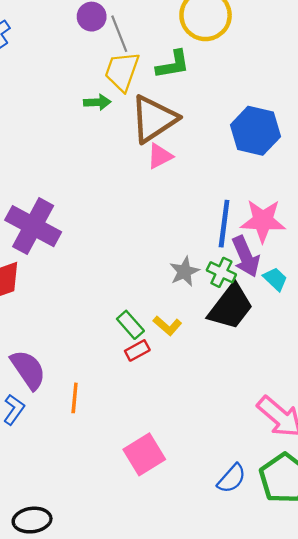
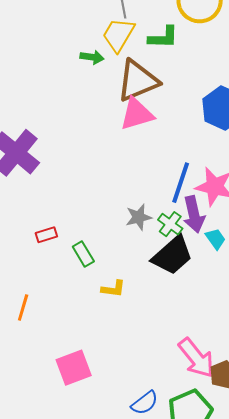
pink triangle: (160, 156) -> (137, 114), size x1.5
yellow L-shape: (167, 326) -> (113, 289), moved, turned -45
red rectangle: (137, 350) -> (46, 235), moved

